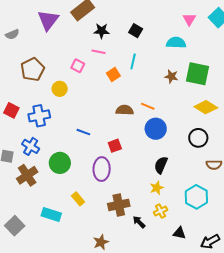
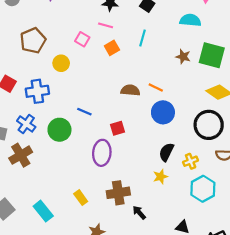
orange square: (113, 75) -> (112, 48), moved
black circle: (198, 138) -> (209, 125), size x1.4
green circle: (60, 163) -> (59, 130), moved
yellow rectangle: (78, 199) -> (81, 198), moved
yellow cross: (161, 211) -> (191, 161), moved
cyan rectangle: (51, 215) -> (43, 211), moved, turned 30

